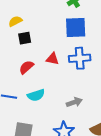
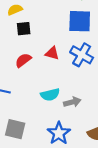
blue cross: (80, 58) -> (82, 55), turned 30
cyan semicircle: (36, 95) -> (50, 95), moved

